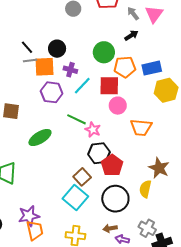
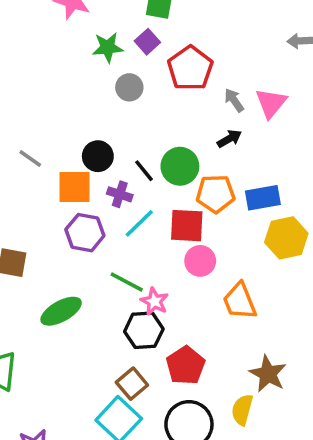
black line: (27, 47) -> (144, 171), moved
gray line: (30, 60) -> (30, 159), moved, turned 40
orange trapezoid: (141, 127) -> (240, 301), turned 60
black hexagon: (99, 153) -> (144, 330), moved

